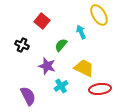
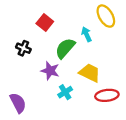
green semicircle: (61, 45) -> (65, 48), size x1.5
purple semicircle: (28, 96) -> (18, 103), moved

